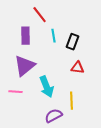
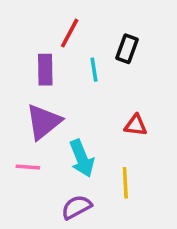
red line: (40, 15) -> (70, 33), turned 66
black rectangle: (73, 42) -> (127, 49), moved
purple semicircle: (54, 116) -> (77, 207), moved

